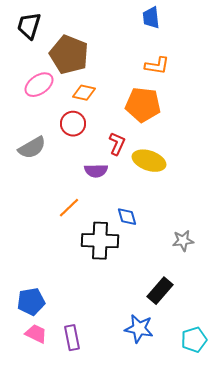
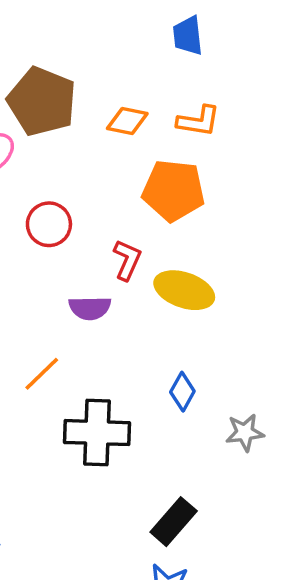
orange diamond: (84, 93) -> (127, 121), moved
blue diamond: (127, 217) -> (182, 392), moved, turned 45
black rectangle: (160, 291) -> (174, 522), moved

